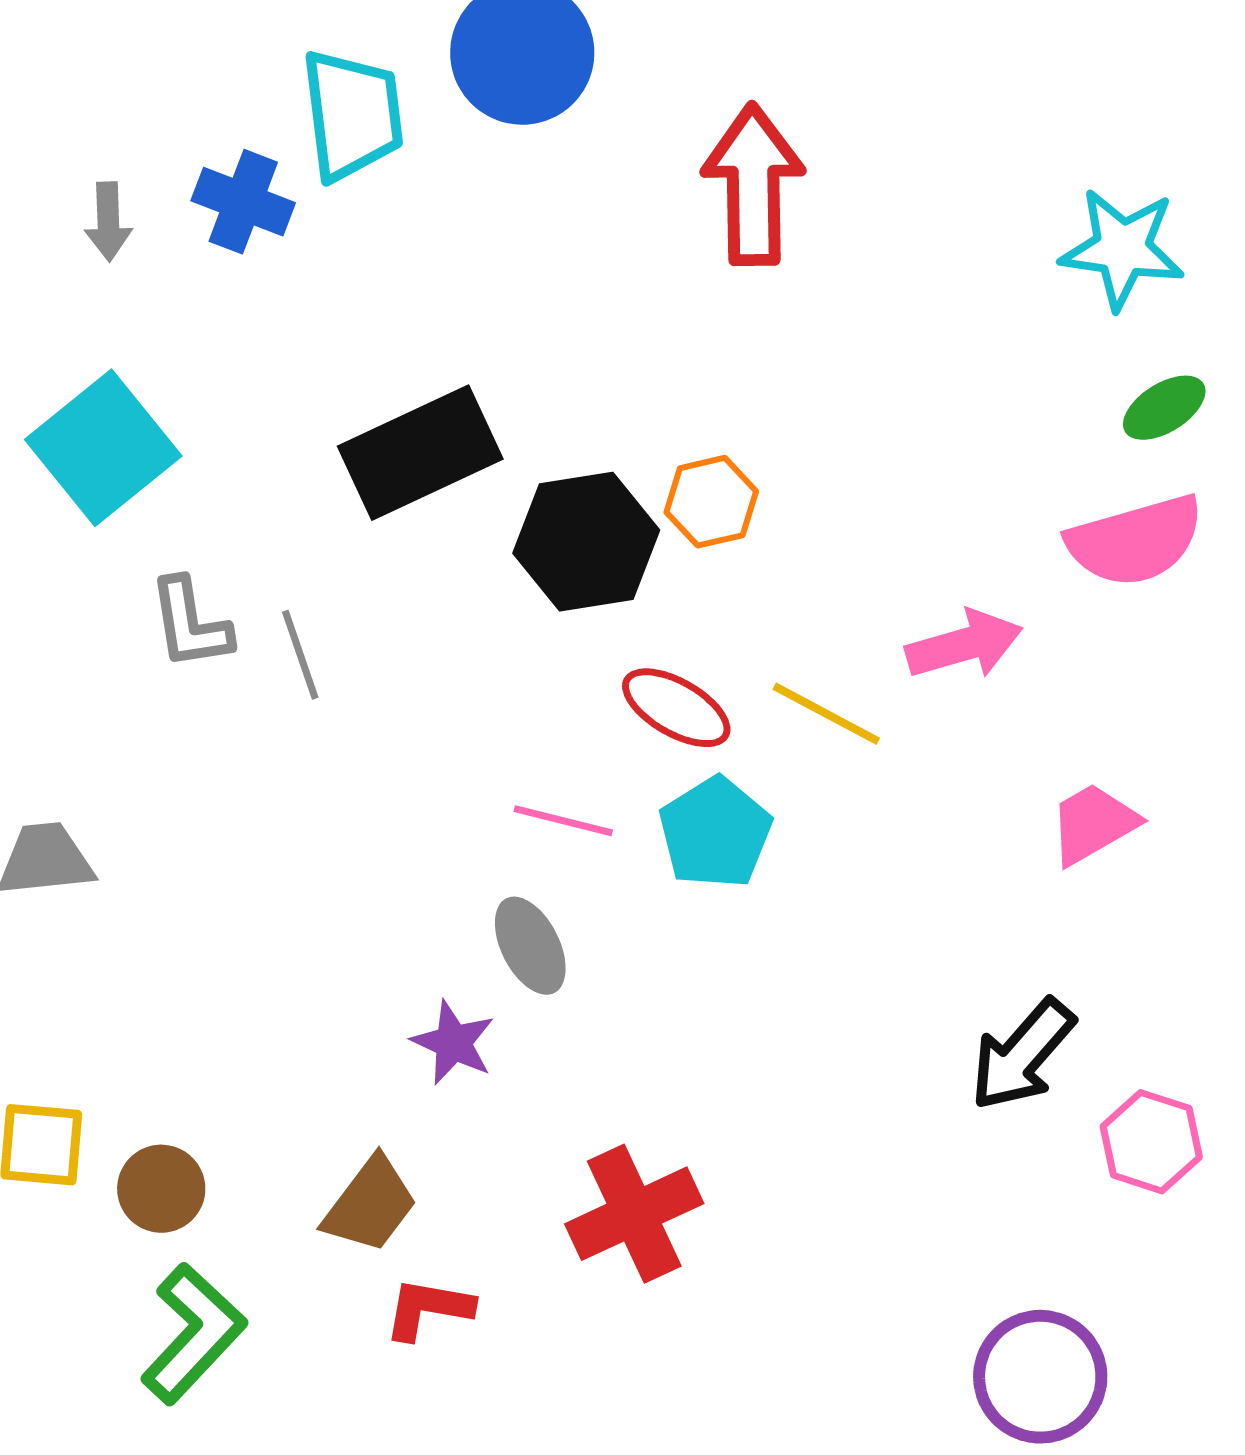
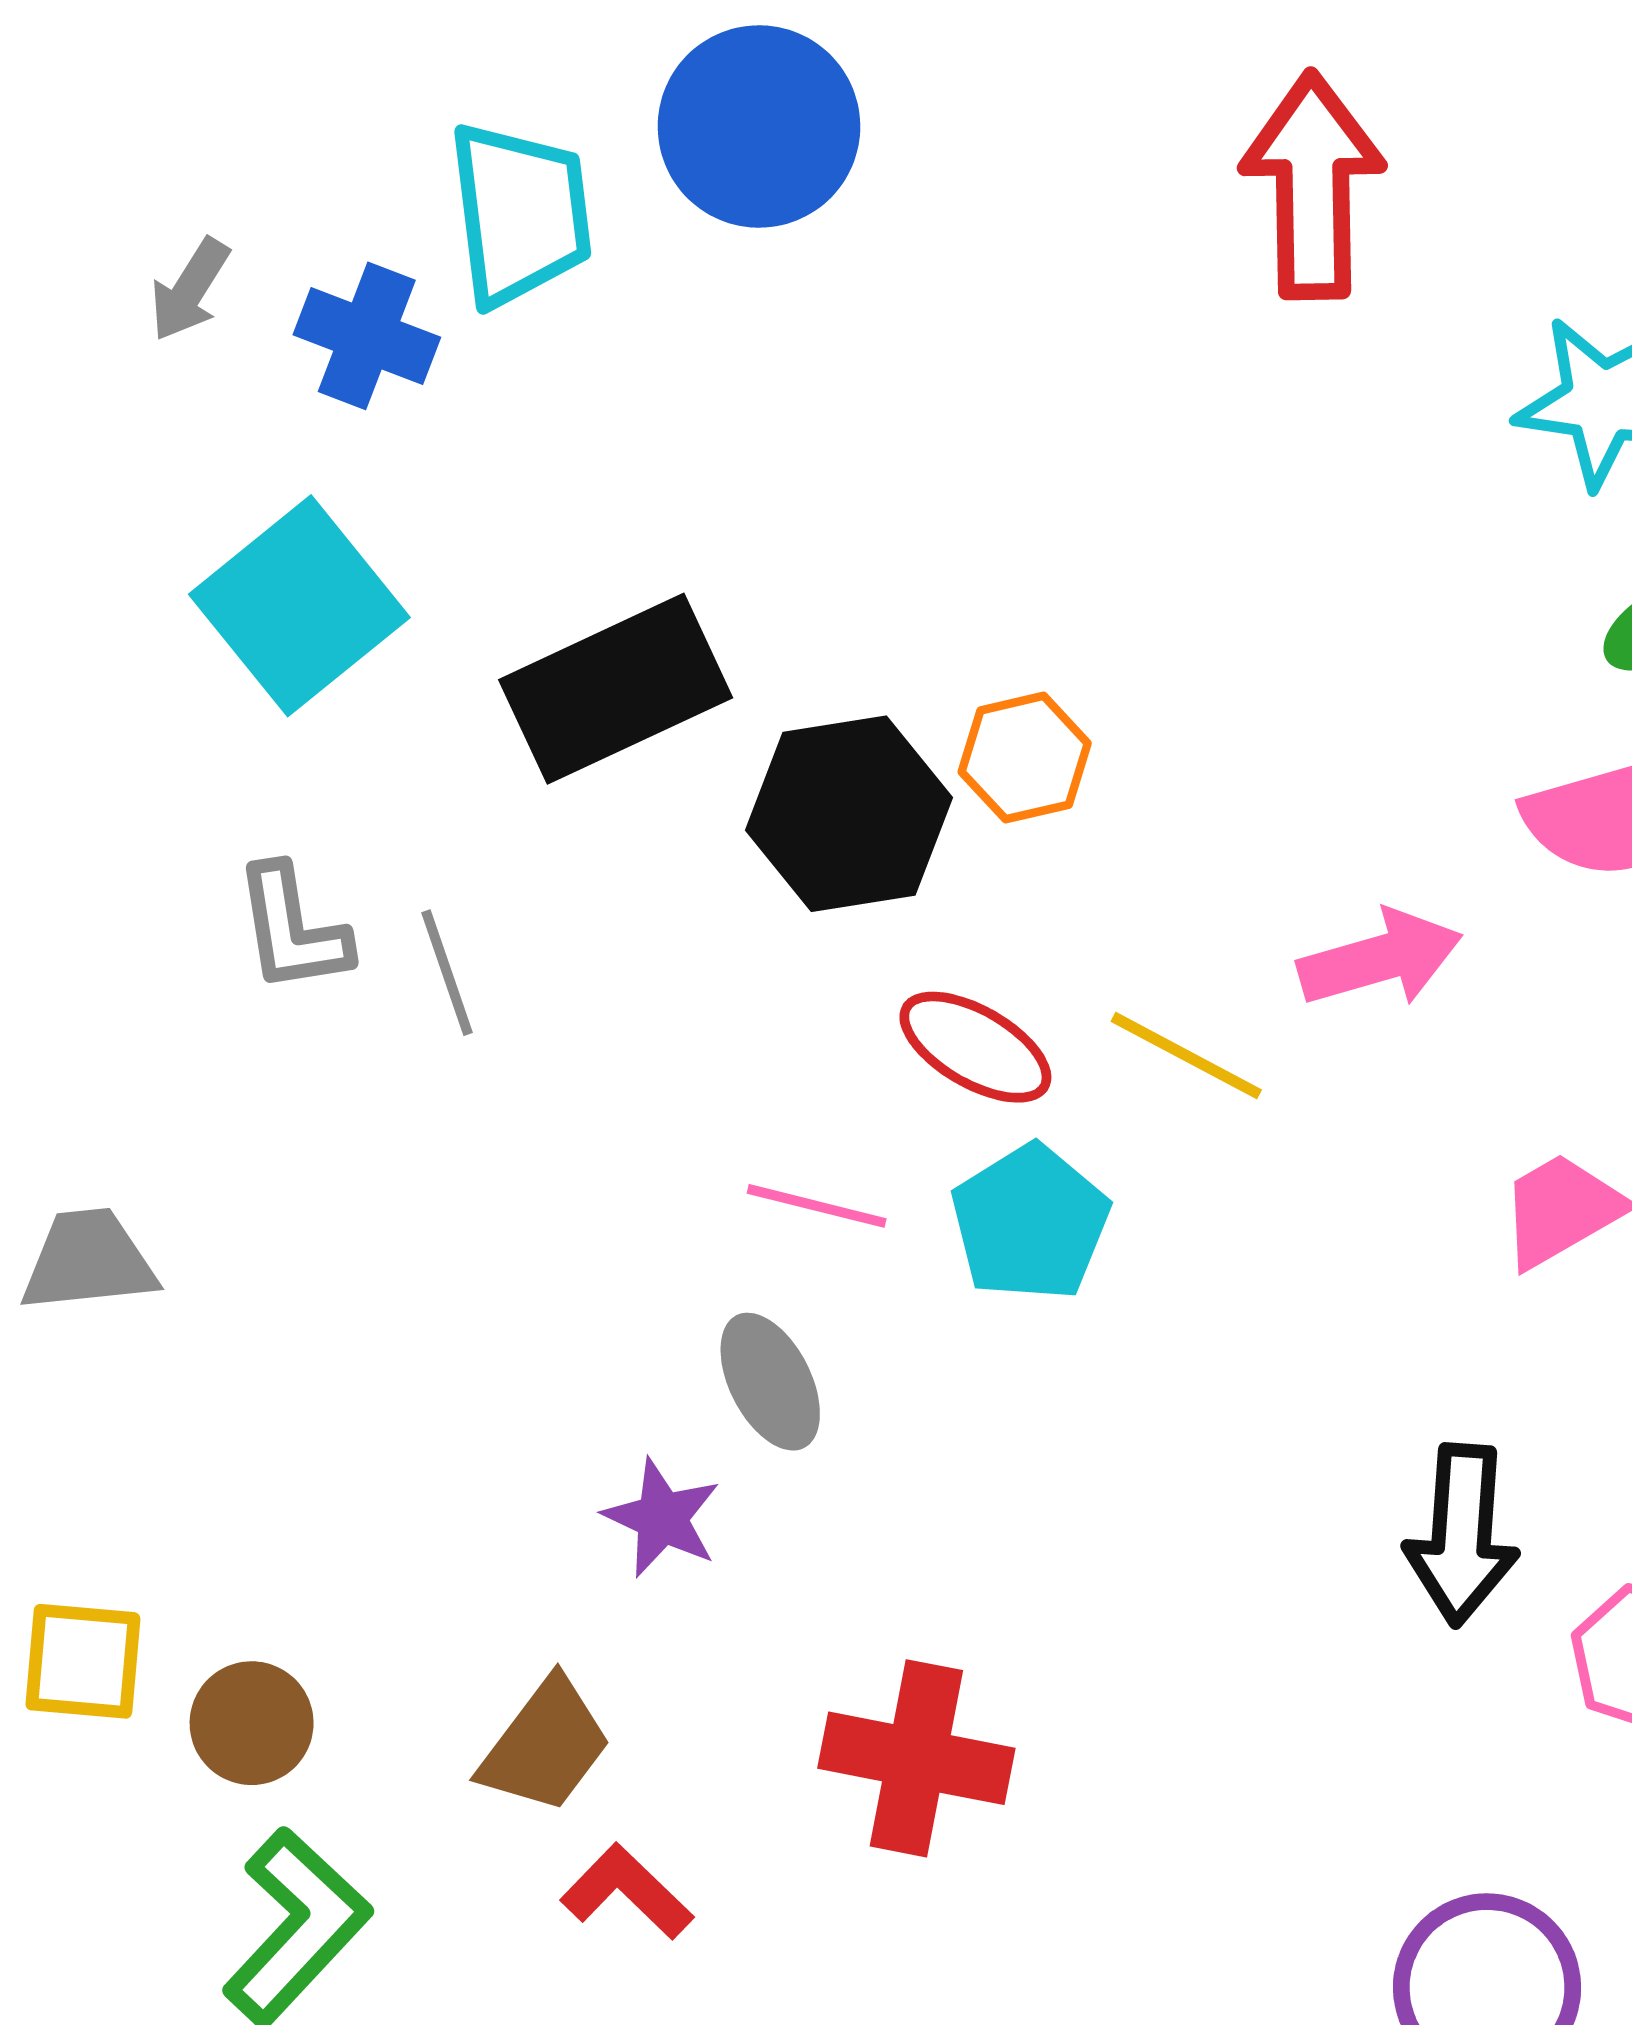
red arrow: (753, 185) -> (1313, 186), moved
gray arrow: (108, 222) -> (190, 290), moved, turned 34
cyan square: (103, 448) -> (299, 606), moved
black arrow: (1022, 1055) -> (1462, 1535), turned -37
red cross: (634, 1214) -> (916, 1758), turned 36
red L-shape: (428, 1309) -> (627, 1892), turned 34

